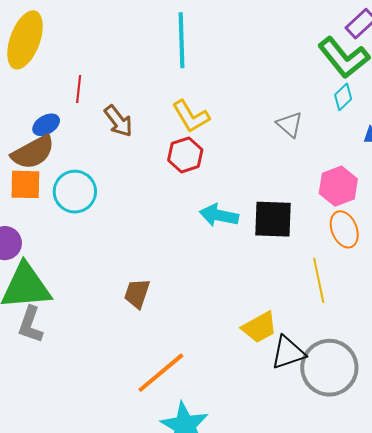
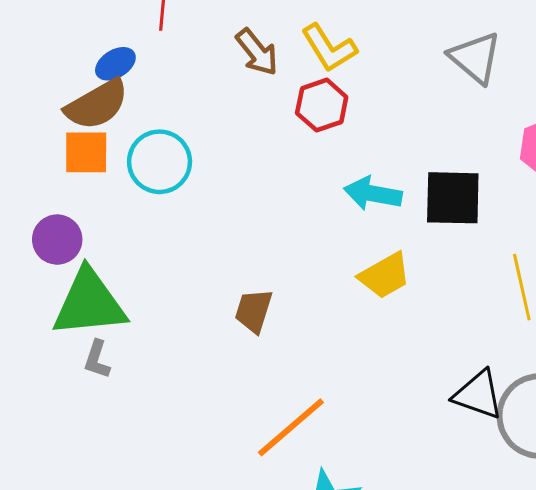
brown arrow: (118, 121) -> (257, 52), moved
gray triangle: (290, 125) -> (475, 58), size x1.4
gray L-shape: (30, 325) -> (97, 359), size x0.7
yellow trapezoid: (259, 327) -> (385, 276), moved
black triangle: (288, 353) -> (478, 395), turned 39

